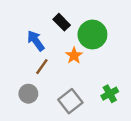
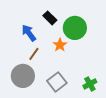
gray circle: (28, 94) -> (23, 76), size x1.5
green cross: (110, 94) -> (90, 84), moved

